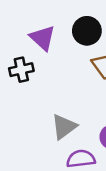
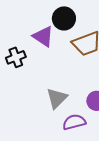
purple triangle: (43, 38) -> (43, 36), moved

